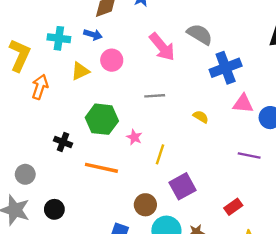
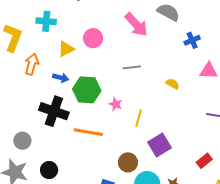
blue arrow: (93, 35) -> (61, 78), moved
blue cross: (226, 68) -> (192, 40), size x0.6
black cross: (63, 142) -> (54, 111), size x1.8

